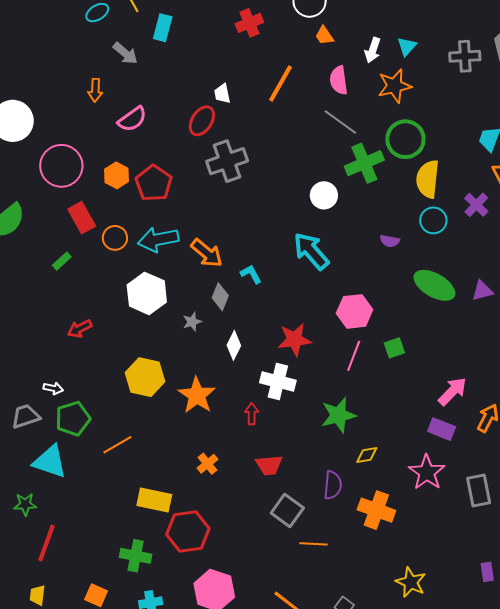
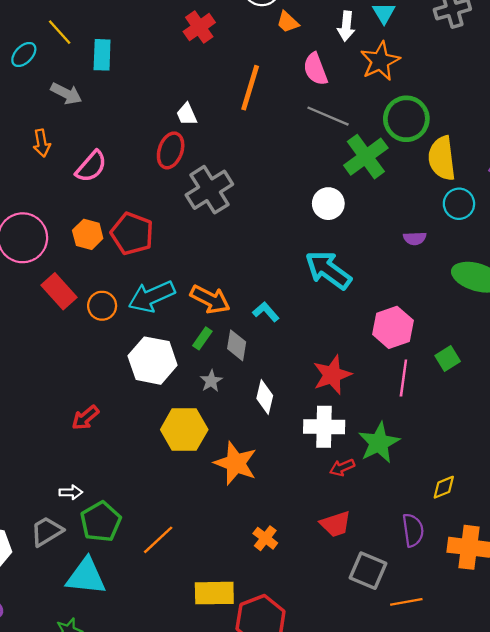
green rectangle: (62, 261) -> (202, 338), moved
yellow hexagon: (145, 377) -> (184, 430), moved
red arrow: (252, 414) -> (342, 467), moved, turned -100
green star: (338, 415) -> (379, 443), moved

